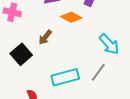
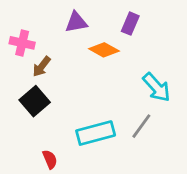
brown arrow: (45, 37) -> (42, 67), moved

